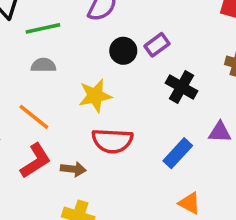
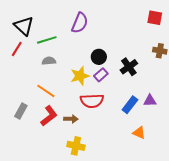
purple rectangle: (157, 45) -> (101, 75), moved
black circle: (123, 51) -> (99, 57), moved
black cross: (182, 87) -> (129, 67), turned 30
purple triangle: (220, 132) -> (150, 101), moved

